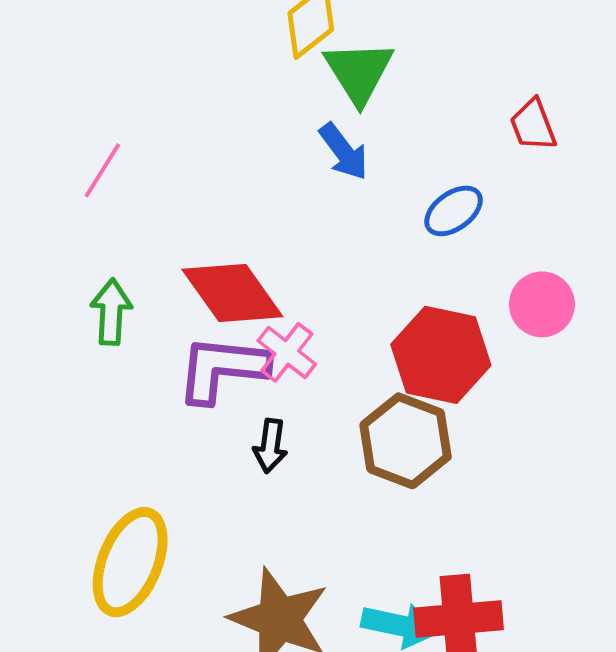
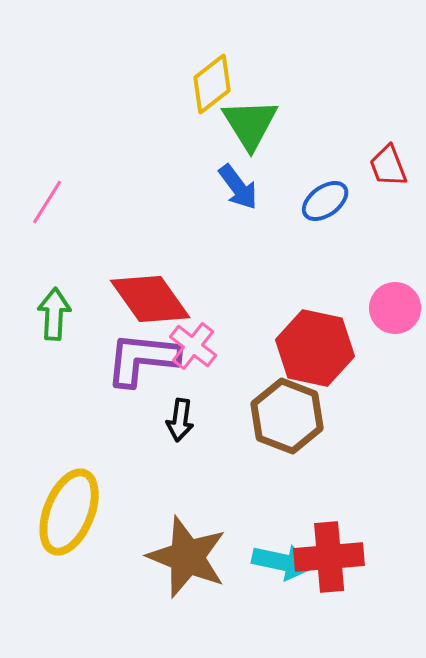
blue ellipse: (454, 211) -> (325, 201), moved

